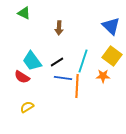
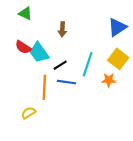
blue triangle: (111, 26) -> (117, 27), turned 42
cyan trapezoid: (32, 61) -> (39, 53), moved
red semicircle: (22, 77) -> (23, 47), moved
orange line: (77, 86) -> (44, 87), moved

